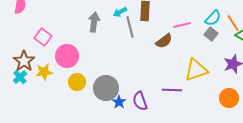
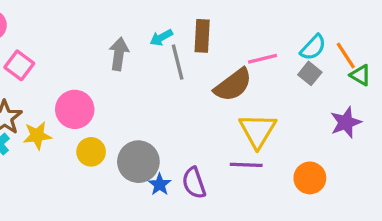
pink square: (43, 37) -> (19, 65), moved
brown semicircle: (164, 41) -> (233, 85), size x1.4
yellow triangle: (196, 70) -> (258, 131), moved, turned -40
orange circle: (229, 98) -> (310, 178), moved

